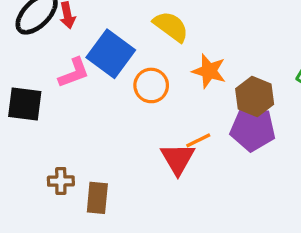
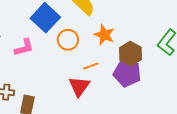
pink L-shape: (74, 73) -> (24, 47), moved
orange line: (198, 140) -> (91, 66), moved

